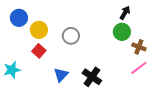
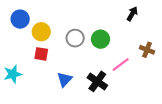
green circle: (122, 32) -> (100, 39), moved
red square: (39, 51) -> (41, 54), turned -32
pink line: (139, 68) -> (121, 65), moved

